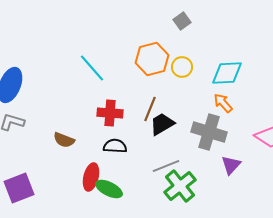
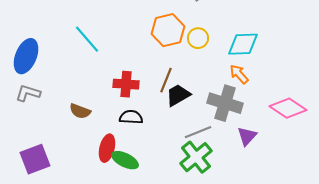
cyan line: (92, 68) -> (87, 39), moved
gray line: (166, 166) -> (198, 132), moved

